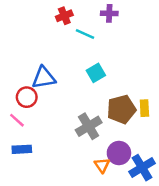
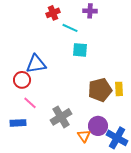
cyan square: (96, 73) -> (80, 50), moved, turned 35
pink line: (17, 120) -> (30, 103), moved
gray cross: (89, 126) -> (61, 117), moved
blue cross: (142, 168) -> (117, 138), turned -30

